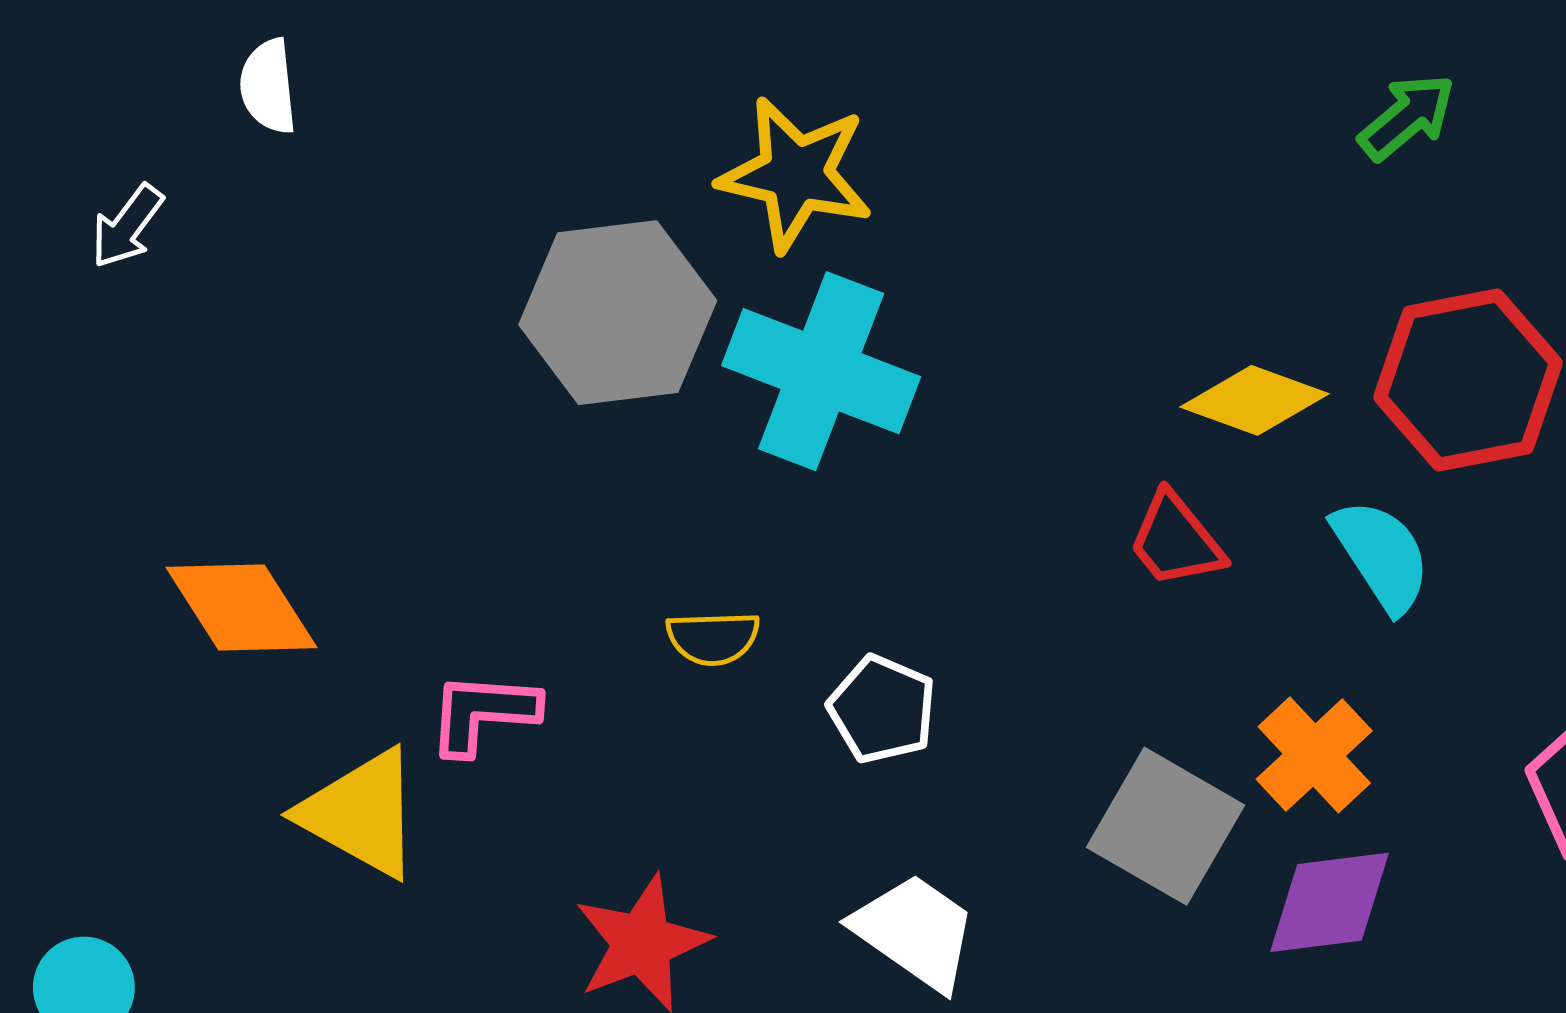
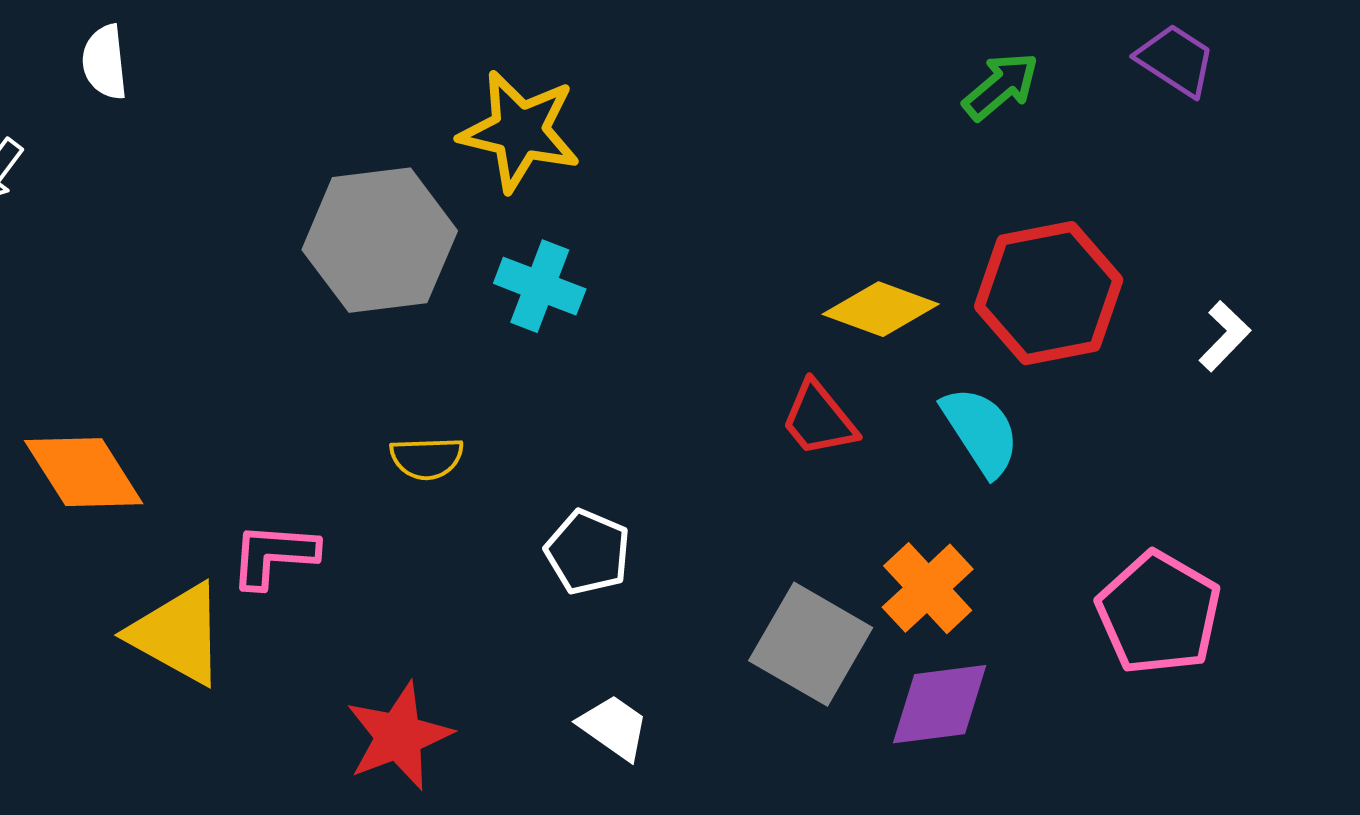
cyan cross: (821, 371) -> (540, 286), size x0.6
yellow semicircle: (713, 638) -> (427, 458), moved
white trapezoid: (915, 932) -> (614, 727), size x0.7

